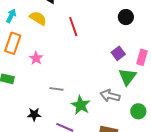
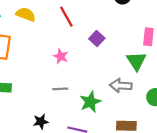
purple square: (118, 53) -> (97, 39), moved
pink star: (36, 58) -> (61, 56), moved
green star: (81, 105) -> (90, 102), turned 30

